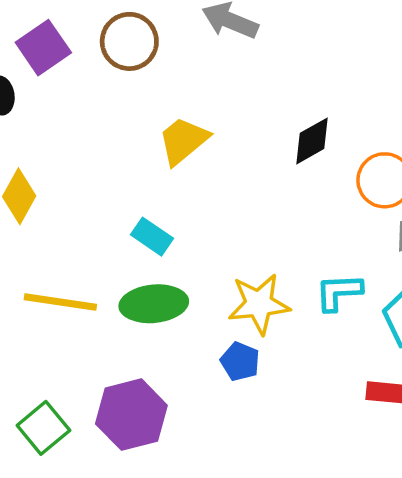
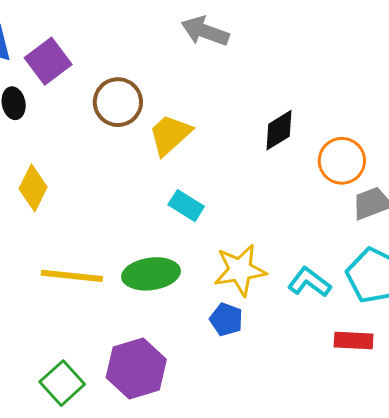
brown circle: (129, 41) -> (118, 102), moved
cyan rectangle: (152, 237) -> (186, 206), moved
cyan L-shape: (339, 292) -> (309, 282), moved, turned 42

